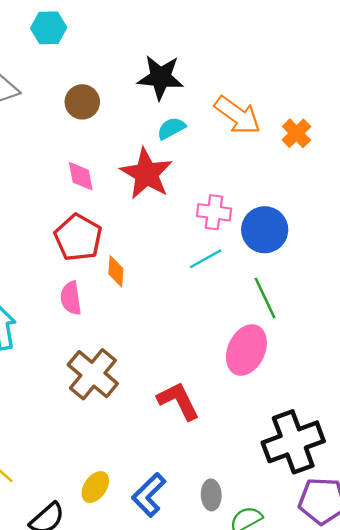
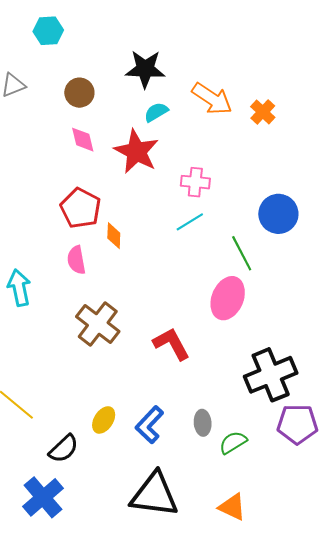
pink diamond: (81, 176) -> (83, 140), moved
blue circle: (265, 230) -> (278, 214), moved

